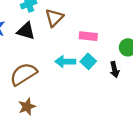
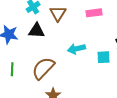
pink rectangle: (88, 36) -> (94, 13), moved
cyan square: (88, 61) -> (103, 57), moved, turned -32

